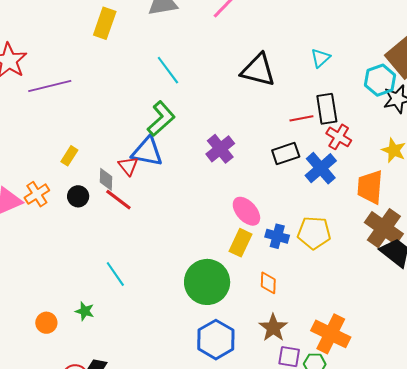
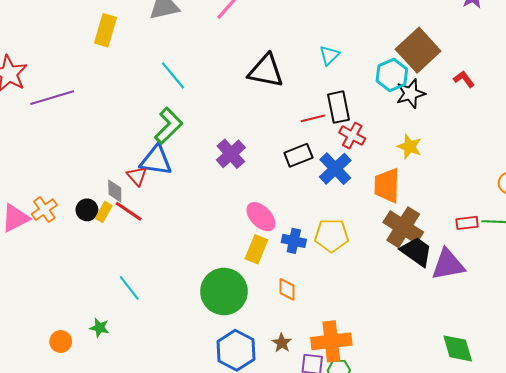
yellow rectangle: (69, 156) -> (104, 212), moved
brown star: (273, 328) -> (282, 343), moved, size x0.7
orange cross: (331, 334) -> (331, 341), moved, turned -30

